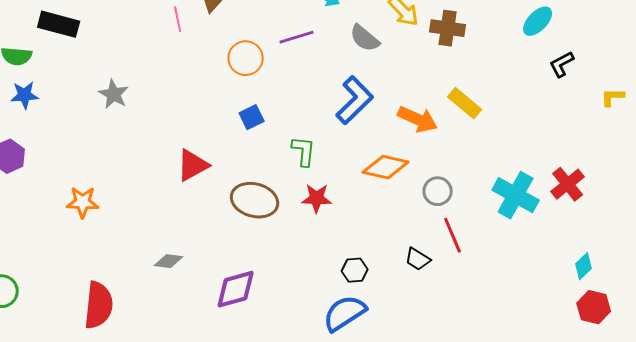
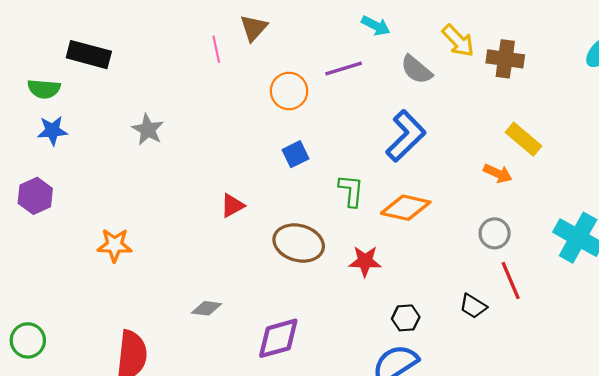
orange arrow: (418, 119) -> (498, 173), moved, size x0.7
red triangle: (193, 165) -> (232, 206), size x0.7
orange diamond: (386, 167) -> (406, 208), moved
red star: (317, 198) -> (365, 261), moved

